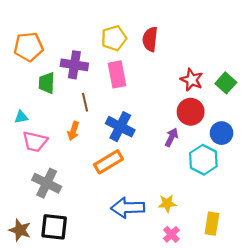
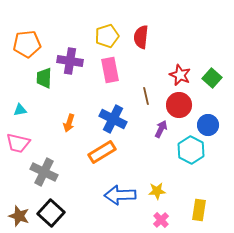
brown line: (85, 102) -> (146, 96), moved
pink trapezoid: (35, 142) -> (18, 143), moved
black square: (54, 227) -> (51, 213), turned 36

